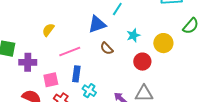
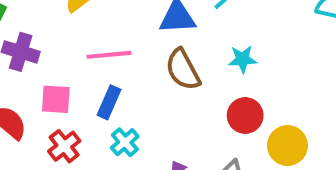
yellow circle: (163, 43) -> (287, 146), moved
brown semicircle: (107, 48) -> (183, 70), size x1.5

